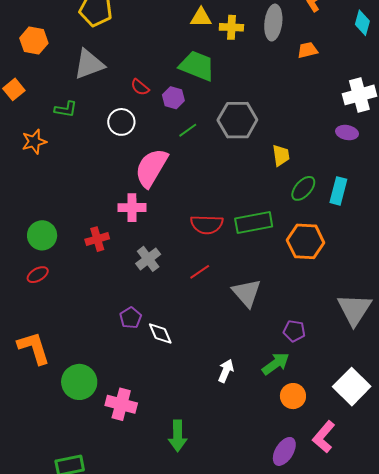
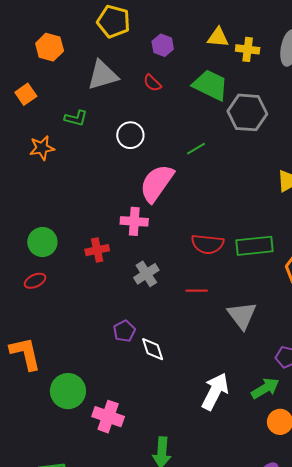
red semicircle: (140, 87) -> (152, 83), moved
purple hexagon: (173, 98) -> (163, 45), moved
gray hexagon: (237, 120) -> (247, 112), moved
red line: (200, 272) -> (197, 291), turned 30
white arrow: (226, 371) -> (215, 391), size x1.6

